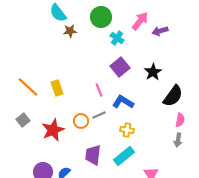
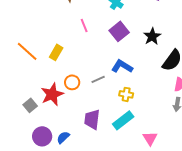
yellow rectangle: (57, 88) -> (56, 52), turned 49
pink line: (99, 90) -> (84, 25), moved
gray square: (23, 120) -> (30, 105), moved
orange circle: (81, 121) -> (72, 82), moved

